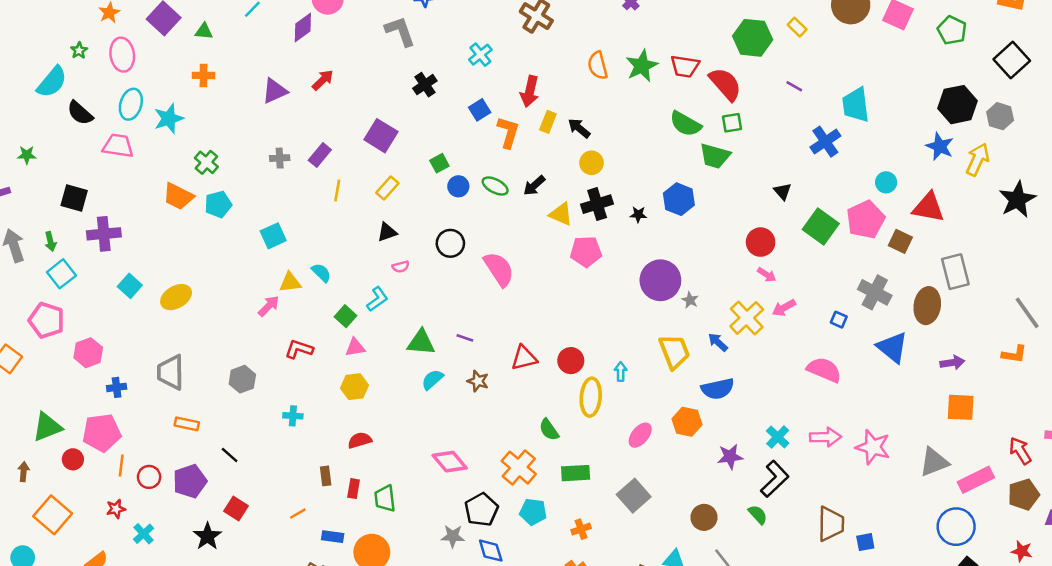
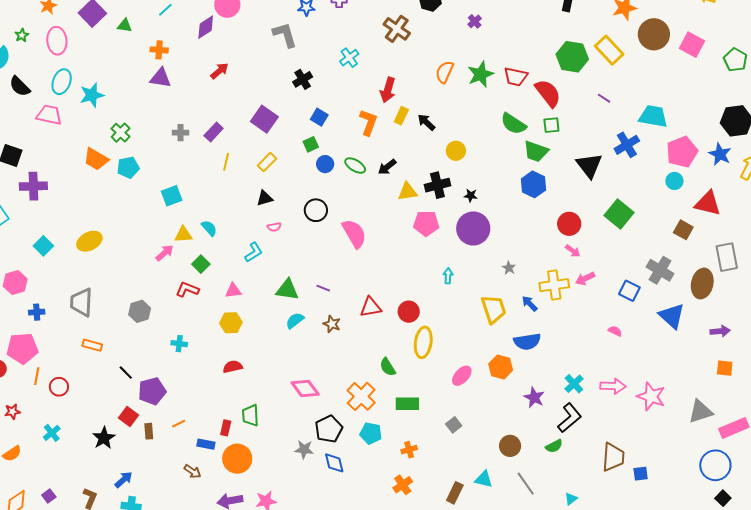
yellow rectangle: (797, 27) -> (609, 50), size x1.8
orange semicircle: (598, 65) -> (445, 72), turned 35
orange cross: (203, 75) -> (159, 50), moved
purple triangle: (275, 91) -> (161, 78), moved, turned 30
cyan trapezoid: (856, 105) -> (653, 116), turned 104
blue square: (480, 110) -> (319, 117), moved, turned -30
yellow circle: (591, 163) -> (456, 151), moved
black triangle: (783, 191) -> (589, 165), moved, size x1.8
blue hexagon: (679, 199) -> (533, 184), moved
yellow triangle: (561, 214) -> (408, 192), turned -35
pink pentagon: (866, 219) -> (682, 152), moved
purple circle: (660, 280) -> (473, 228), moved
cyan square: (130, 286) -> (43, 246), moved
green square: (345, 316) -> (201, 264), moved
yellow cross: (747, 318) -> (554, 285), turned 32
blue square: (839, 320) -> (629, 291), size x1.5
pink semicircle: (824, 370) -> (615, 331), size x0.5
cyan arrow: (621, 372) -> (448, 276), moved
orange square: (961, 407) -> (725, 368), size x0.7
purple star: (730, 457) -> (534, 397), turned 30
brown rectangle: (326, 476) -> (149, 431), moved
purple pentagon: (190, 481) -> (152, 391), moved
red rectangle: (354, 489) -> (226, 428), moved
gray square: (634, 496) -> (454, 425), size x0.6
red star: (116, 509) -> (12, 412), moved
green semicircle: (758, 515) -> (554, 446), turned 102

